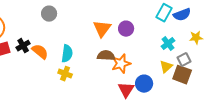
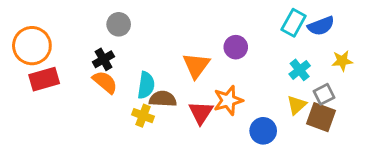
orange triangle: (102, 29) -> (196, 65), moved
black cross: (23, 46) -> (103, 59), moved
brown semicircle: (106, 56) -> (163, 99), moved
red triangle: (126, 90) -> (201, 113), moved

